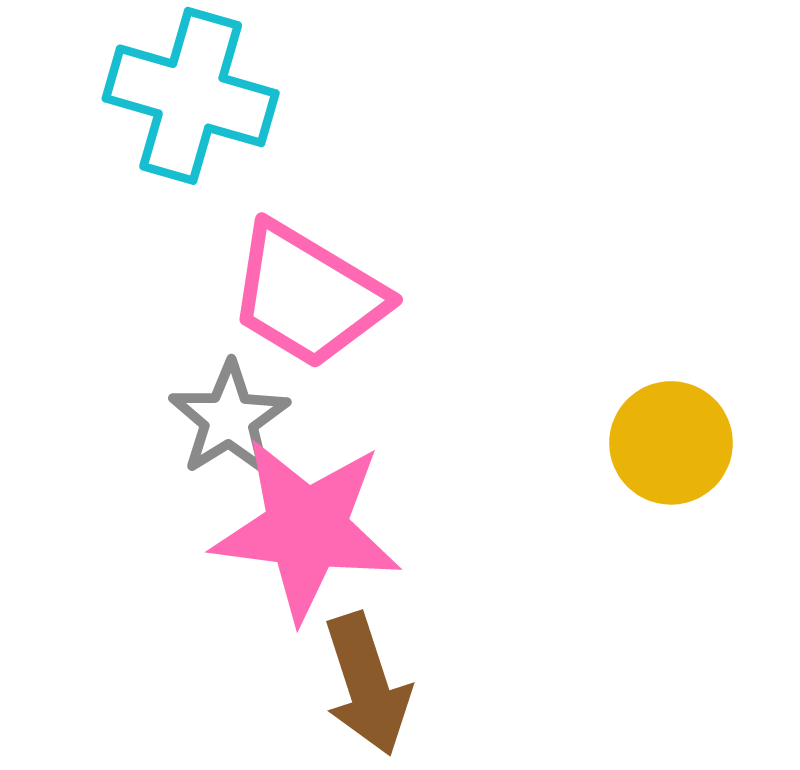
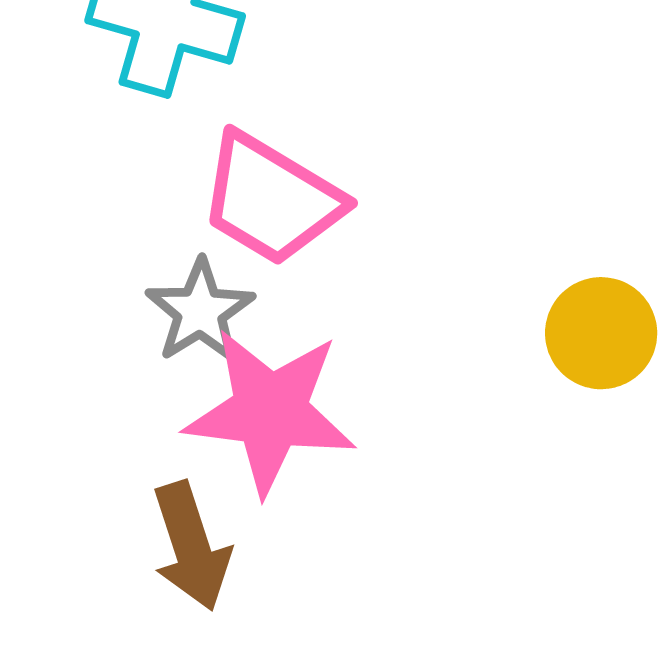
brown arrow: (367, 684) -> (191, 546), moved

